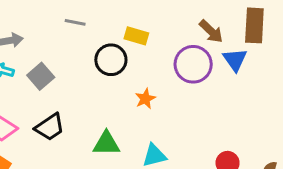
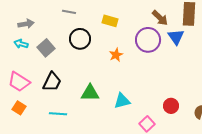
black circle: (111, 60) -> (80, 39), moved
orange star: (145, 99) -> (116, 55), moved
black trapezoid: (50, 127) -> (52, 82), turned -30

